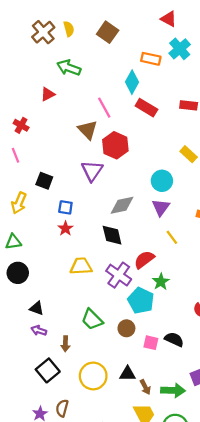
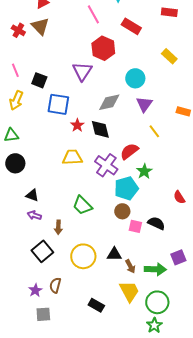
red rectangle: (146, 108) -> (131, 26), moved
brown triangle: (88, 130) -> (40, 26), moved
pink line: (16, 155) -> (15, 70), moved
cyan circle: (162, 181) -> (135, 78), moved
blue square: (65, 207) -> (58, 104), size x1.6
red star: (65, 228) -> (77, 125), moved
cyan pentagon: (141, 301) -> (126, 188), turned 30
brown circle: (126, 328) -> (122, 211), moved

